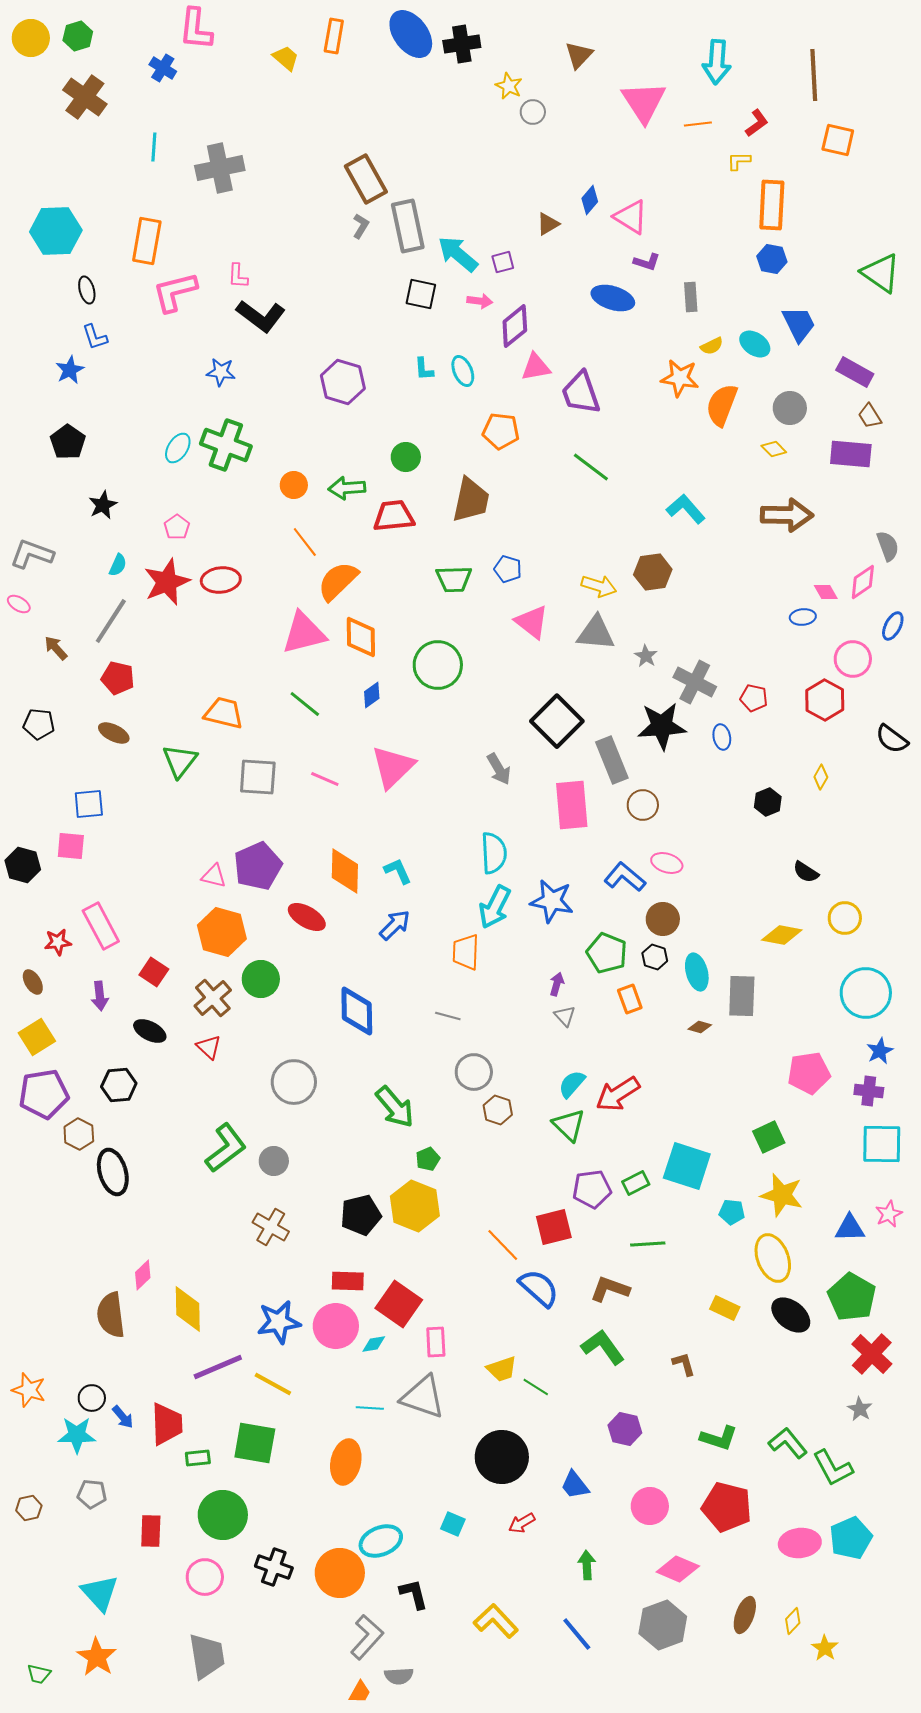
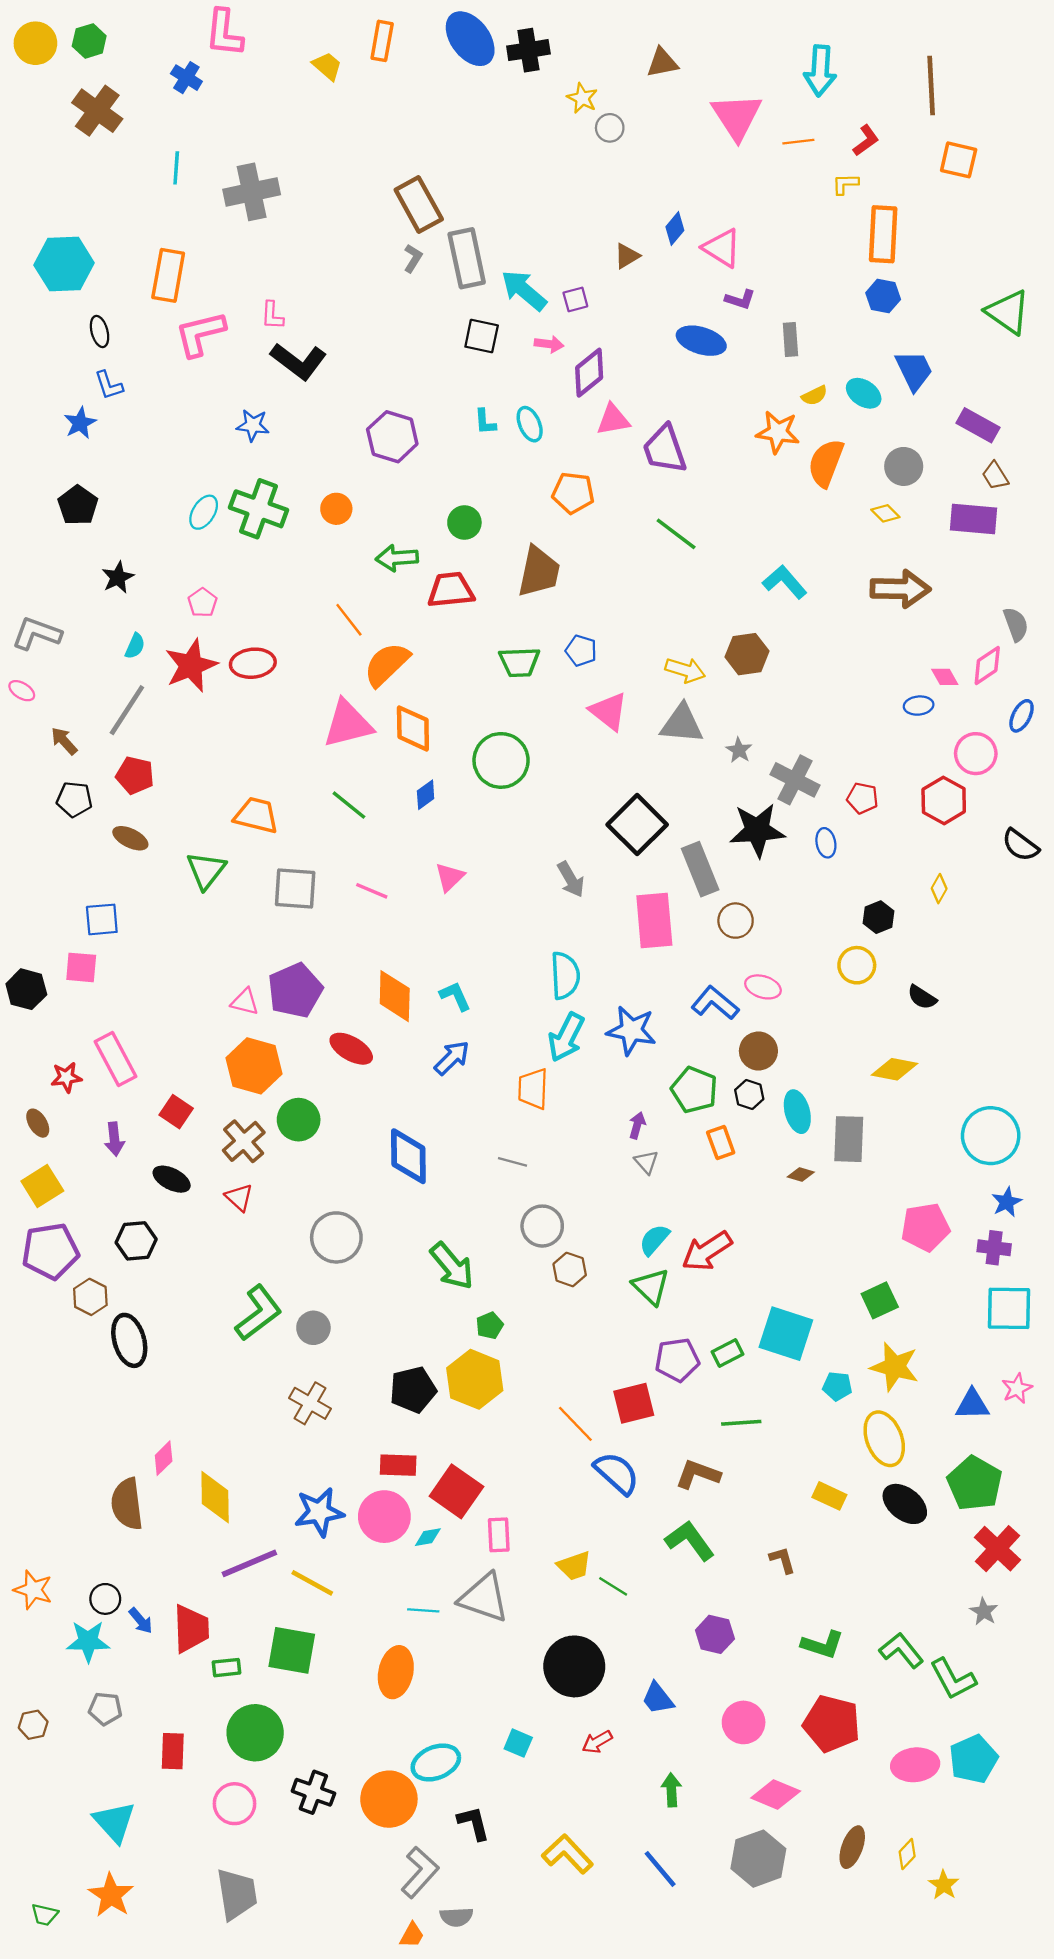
brown triangle: (579, 55) -> (662, 63), turned 36
orange circle: (294, 485) -> (336, 509), moved
black pentagon: (39, 724) -> (74, 799), moved
pink triangle: (393, 767) -> (450, 877), size x0.6
yellow circle: (845, 918) -> (857, 965), moved

